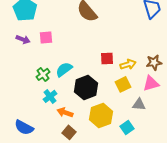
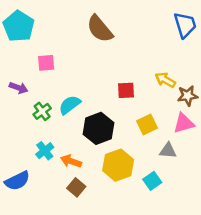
purple arrow: (23, 39) -> (19, 88), moved
yellow arrow: (128, 64) -> (165, 80), moved, turned -133
cyan cross: (50, 96) -> (45, 151), moved
blue semicircle: (24, 127) -> (17, 181), turned -54

